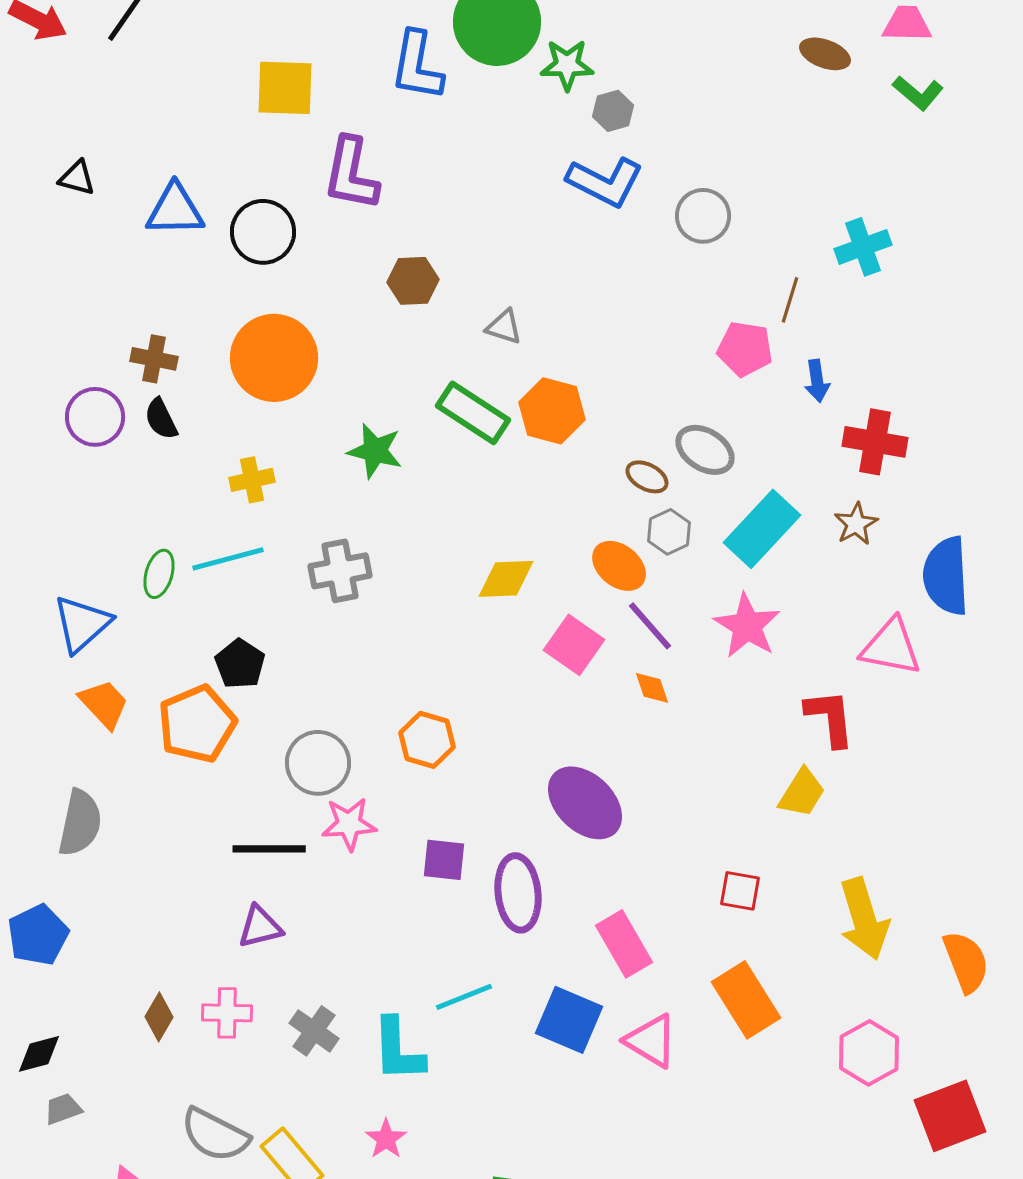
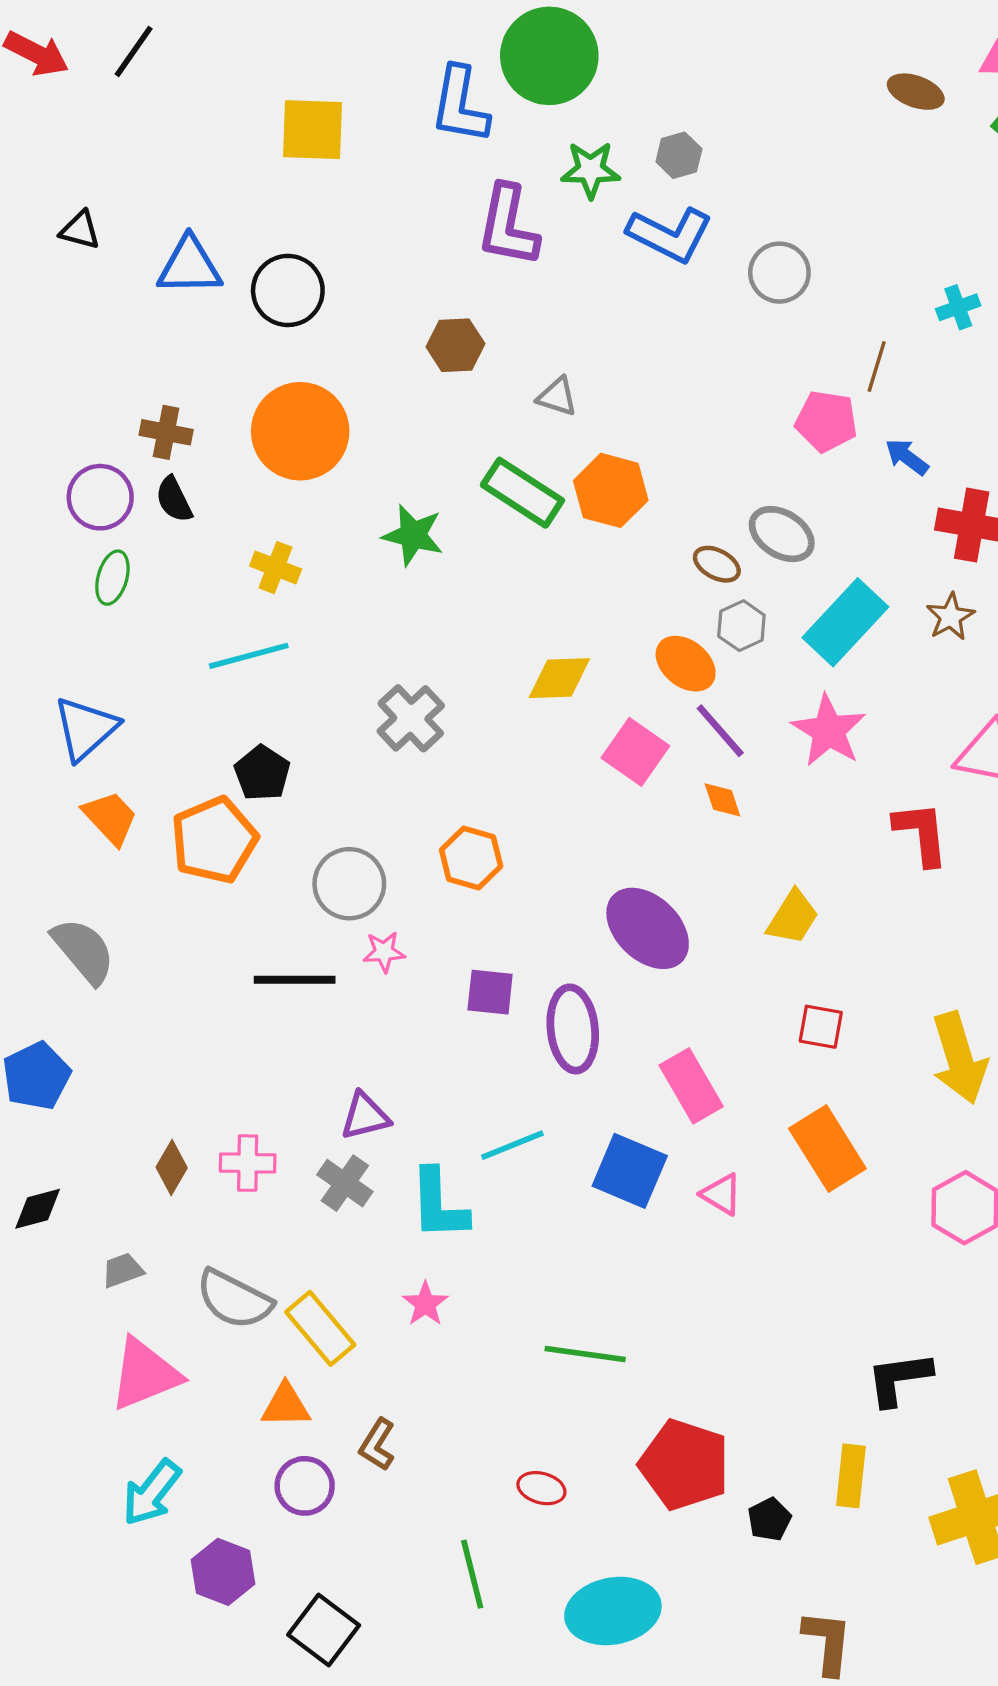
green star: (567, 65) -> (591, 170), moved
purple L-shape: (351, 174) -> (508, 226), moved
cyan cross: (863, 247) -> (958, 307), size x0.7
blue arrow: (817, 381) -> (907, 457), turned 135
yellow cross: (252, 480) -> (276, 568), turned 33
gray cross: (340, 571) -> (411, 718), moved, turned -32
green ellipse: (159, 574) -> (112, 578), moved
yellow trapezoid: (802, 793) -> (793, 917), moved
gray semicircle: (80, 823) -> (83, 951), turned -52
pink star: (349, 824) -> (384, 952), size x0.7
purple triangle: (260, 927) -> (365, 1116), moved
pink triangle: (651, 1041) -> (721, 1194), size x0.7
gray trapezoid: (63, 1109) -> (123, 1270), moved

